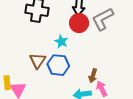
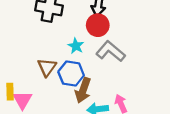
gray L-shape: (103, 19) -> (111, 51), moved, turned 65
brown arrow: (93, 76) -> (83, 90), moved, size x1.5

